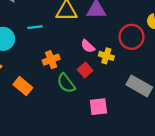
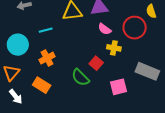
pink semicircle: (88, 46) -> (105, 29), moved
orange cross: (51, 60) -> (47, 58), moved
pink square: (98, 107) -> (119, 87), moved

